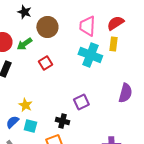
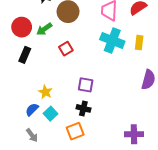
yellow rectangle: (113, 44) -> (139, 43), moved
purple square: (81, 102) -> (86, 85), moved, turned 35
cyan square: (30, 126) -> (50, 114), turned 32

